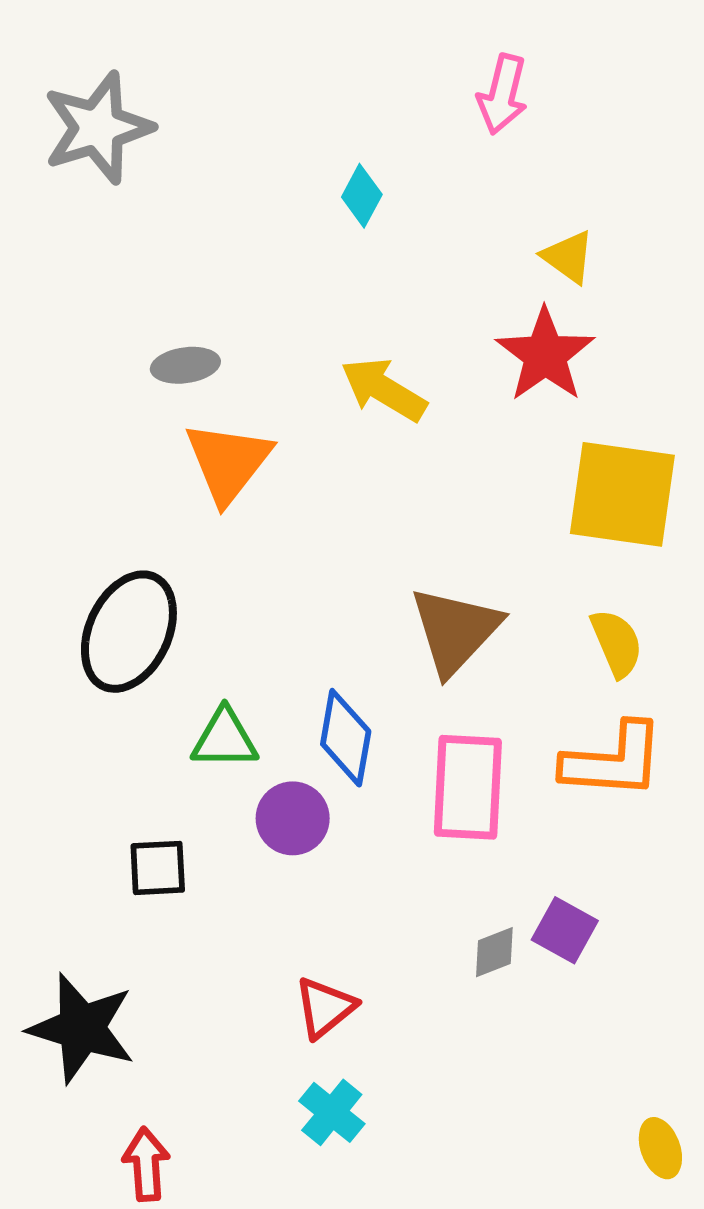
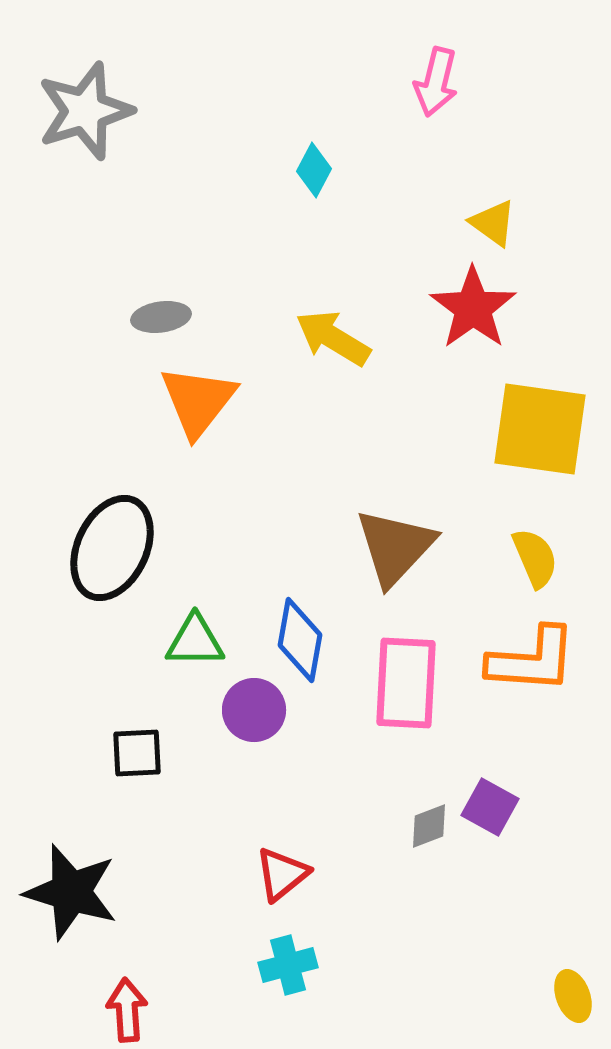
cyan cross: (332, 1112) -> (288, 965), turned 36

